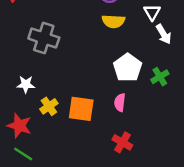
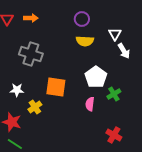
green cross: (160, 77) -> (114, 94), moved
orange square: (81, 109) -> (56, 87), moved
red cross: (122, 142) -> (114, 135), moved

